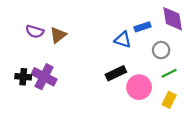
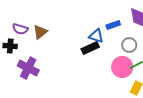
black rectangle: (116, 73) -> (90, 48), moved
black cross: (23, 77) -> (10, 46), moved
pink circle: (139, 87) -> (122, 67), moved

